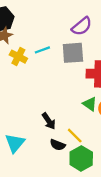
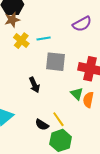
gray square: (73, 53) -> (56, 62), moved
black arrow: (49, 121) -> (34, 85), moved

